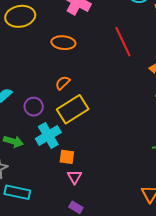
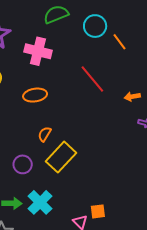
cyan cross: (48, 136) -> (40, 202), moved
orange square: (67, 157) -> (98, 211), moved

